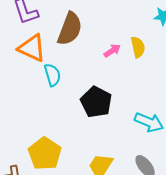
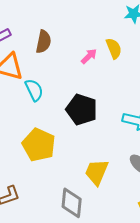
brown semicircle: (70, 29) -> (44, 42), size x0.7
yellow pentagon: (45, 154) -> (39, 145), moved

